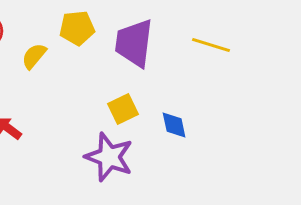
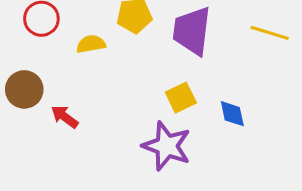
yellow semicircle: (34, 56) -> (91, 44), turned 40

